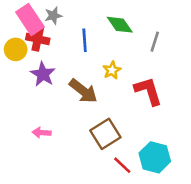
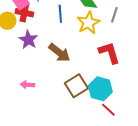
yellow star: (112, 70) -> (88, 23), moved, size x1.6
cyan hexagon: (155, 157) -> (100, 89), moved
red line: (122, 165) -> (108, 110), moved

